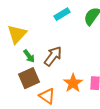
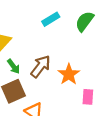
orange star: (73, 83) -> (69, 74), moved

